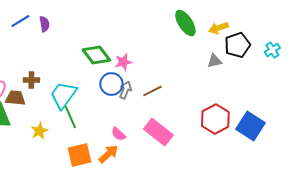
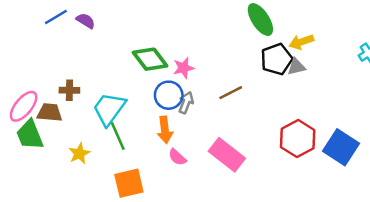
purple semicircle: (44, 24) -> (86, 21), turned -49
yellow arrow: (218, 28) -> (301, 42), moved
black pentagon: (237, 45) -> (277, 59), moved
brown line: (152, 91) -> (231, 93), moved
orange arrow: (108, 154) -> (165, 130), moved, turned 125

